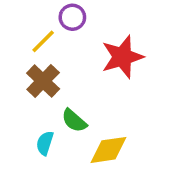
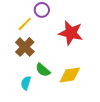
red star: (122, 57) -> (71, 33), turned 30
yellow diamond: (109, 150) -> (70, 75), moved

